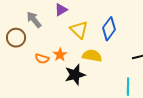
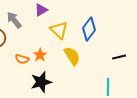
yellow semicircle: (92, 56) -> (72, 56), turned 48
black star: (75, 75) -> (41, 82), moved

